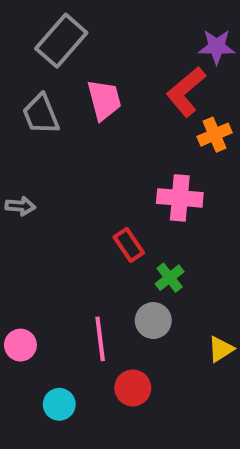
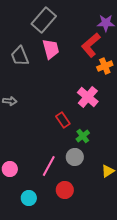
gray rectangle: (61, 41) -> (44, 20), moved
pink cross: (180, 198) -> (88, 97), turned 35
pink line: (100, 339) -> (49, 166), turned 35

